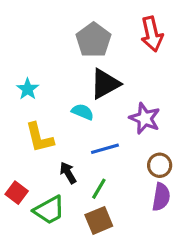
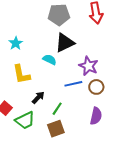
gray pentagon: (93, 40) -> (59, 15), turned 30
blue line: (105, 149) -> (73, 84), moved
brown circle: (160, 165) -> (96, 87), moved
black arrow: (68, 173) -> (38, 97), turned 72

